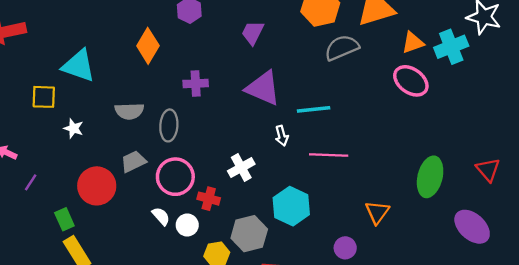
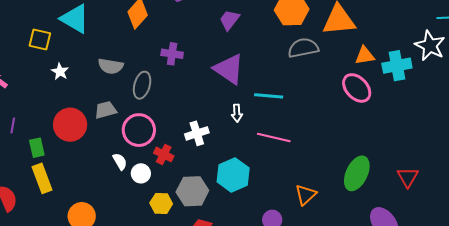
purple line: (31, 182) -> (13, 125), moved, turned -35

